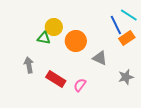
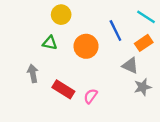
blue line: (116, 25) -> (115, 30), moved
yellow circle: (54, 27) -> (61, 15), moved
gray triangle: (100, 58) -> (130, 66), moved

